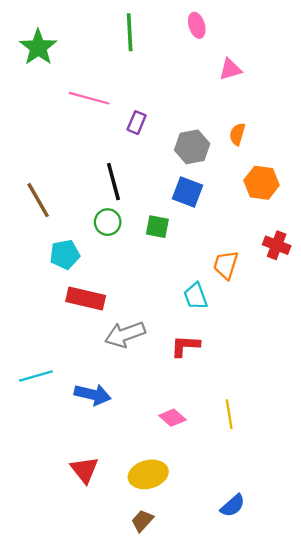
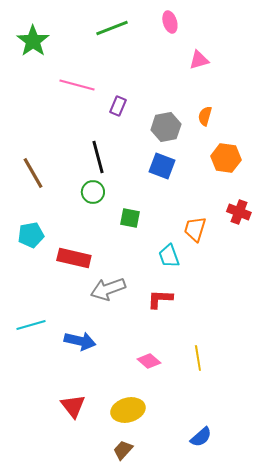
green line: (130, 32) -> (112, 28), turned 72
green square: (157, 227) -> (130, 218), moved
cyan pentagon: (65, 254) -> (31, 235), moved

